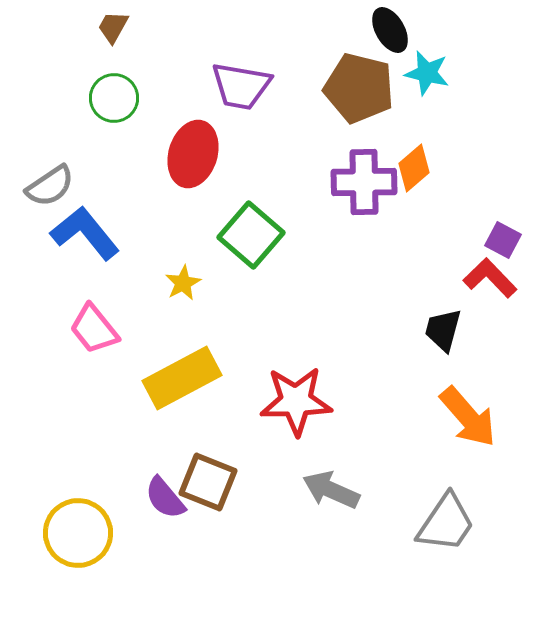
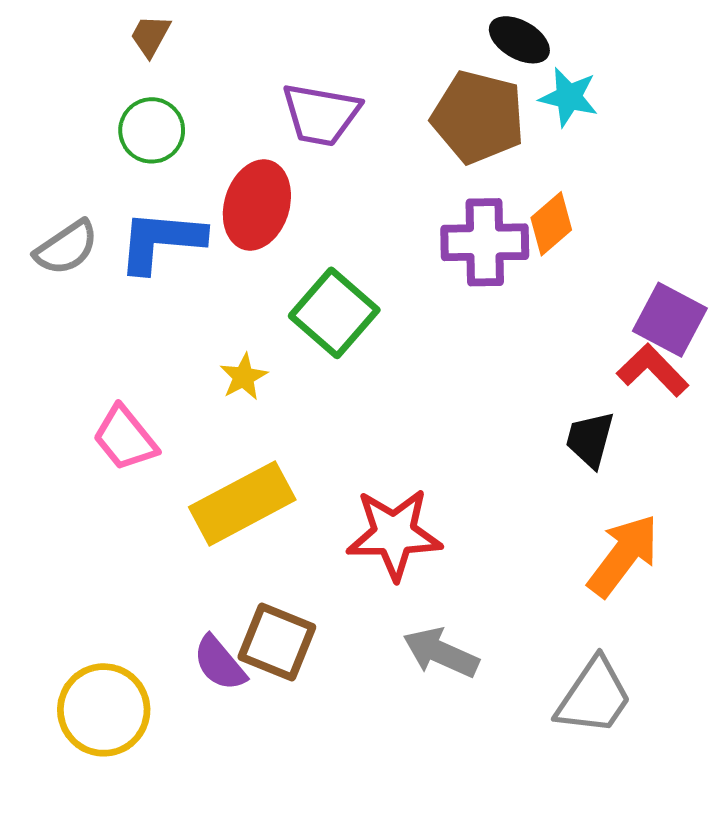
black ellipse: (390, 30) -> (519, 40), turned -30
blue L-shape: (85, 233) -> (161, 241), moved, turned -46
purple square: (503, 240) -> (670, 320), size x1.5
orange arrow: (468, 417) -> (623, 555), turned -102

